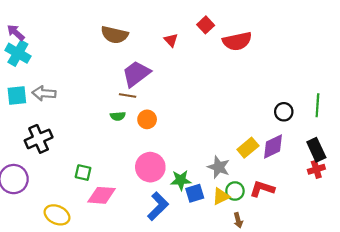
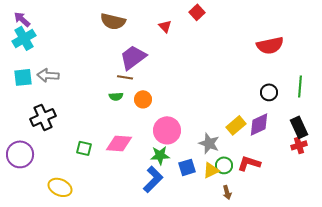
red semicircle: (237, 41) -> (270, 45), moved
cyan cross: (18, 53) -> (24, 38), turned 30
pink circle: (150, 167) -> (167, 130), moved
green star: (181, 180) -> (160, 155), moved
pink diamond: (101, 195) -> (119, 143), moved

